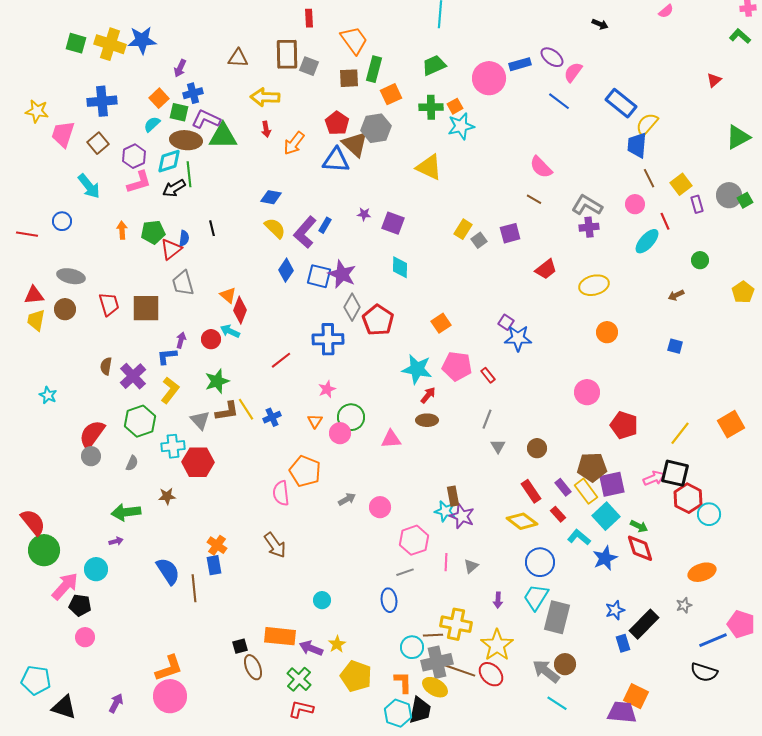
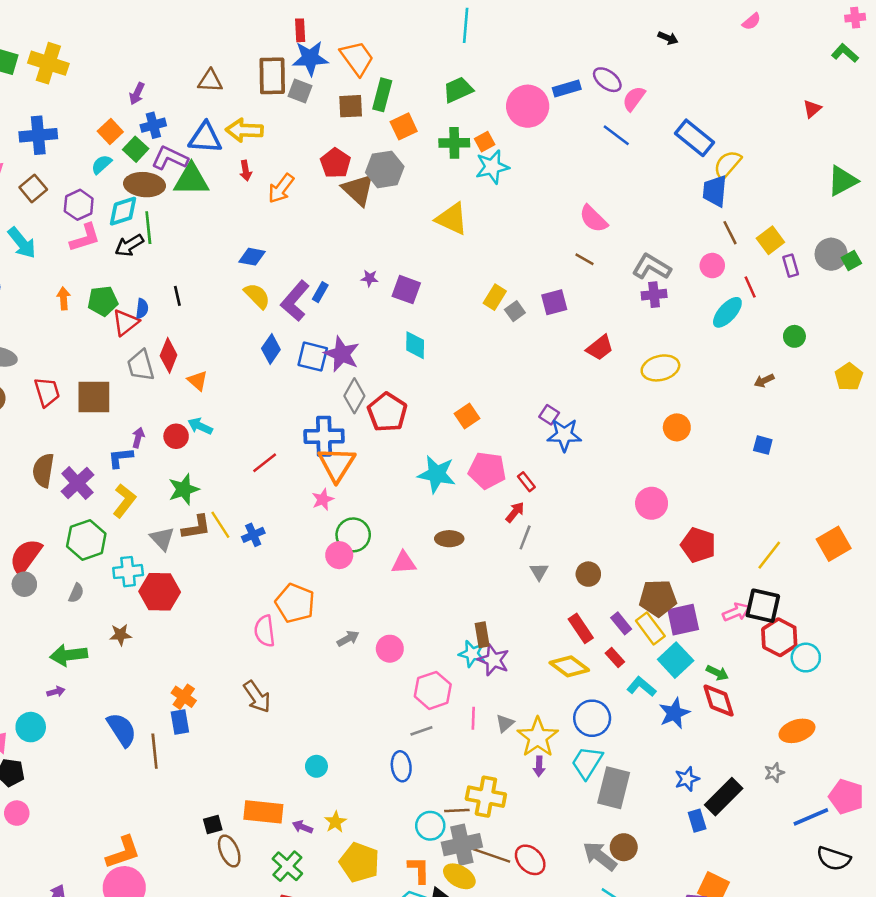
blue star: (142, 40) -> (310, 58), moved
green square: (179, 112) -> (136, 149), turned 30
blue triangle: (336, 160) -> (205, 138), moved
red diamond: (240, 310) -> (169, 355), moved
brown semicircle: (106, 366) -> (43, 470), size x1.5
red arrow: (428, 395) -> (515, 512), moved
orange triangle: (315, 421) -> (337, 464), moved, size x2.0
yellow star: (497, 645) -> (538, 737), moved
purple arrow: (311, 648) -> (303, 827), size x0.7
black semicircle: (704, 672) -> (834, 859), moved

